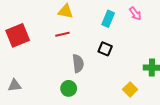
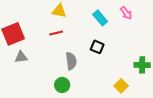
cyan rectangle: (108, 19) -> (100, 18), turned -63
gray triangle: (15, 85) -> (21, 57), moved

